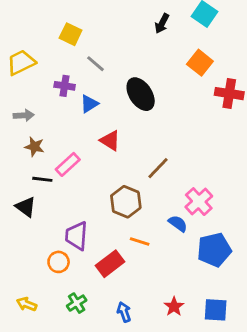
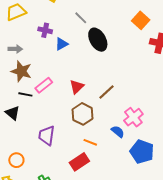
gray line: (96, 64) -> (81, 18), moved
red triangle: (110, 141) -> (77, 87), moved, turned 42
brown star: (34, 147) -> (21, 71), size x1.5
blue pentagon: (214, 250) -> (142, 152), turned 30
orange circle: (59, 262) -> (16, 160), moved
red rectangle: (110, 264) -> (79, 162), moved

